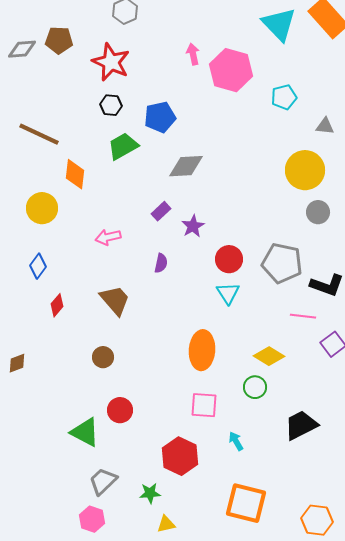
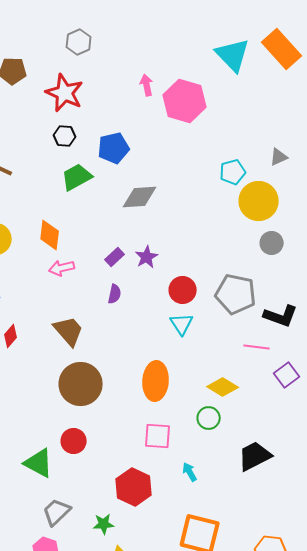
cyan pentagon: (284, 97) -> (233, 172), moved
gray triangle: (325, 126) -> (279, 157), turned -30
orange diamond: (75, 174) -> (50, 235), moved
purple rectangle: (161, 211) -> (115, 257), moved
brown circle: (103, 357) -> (81, 384), moved, size x2.0

